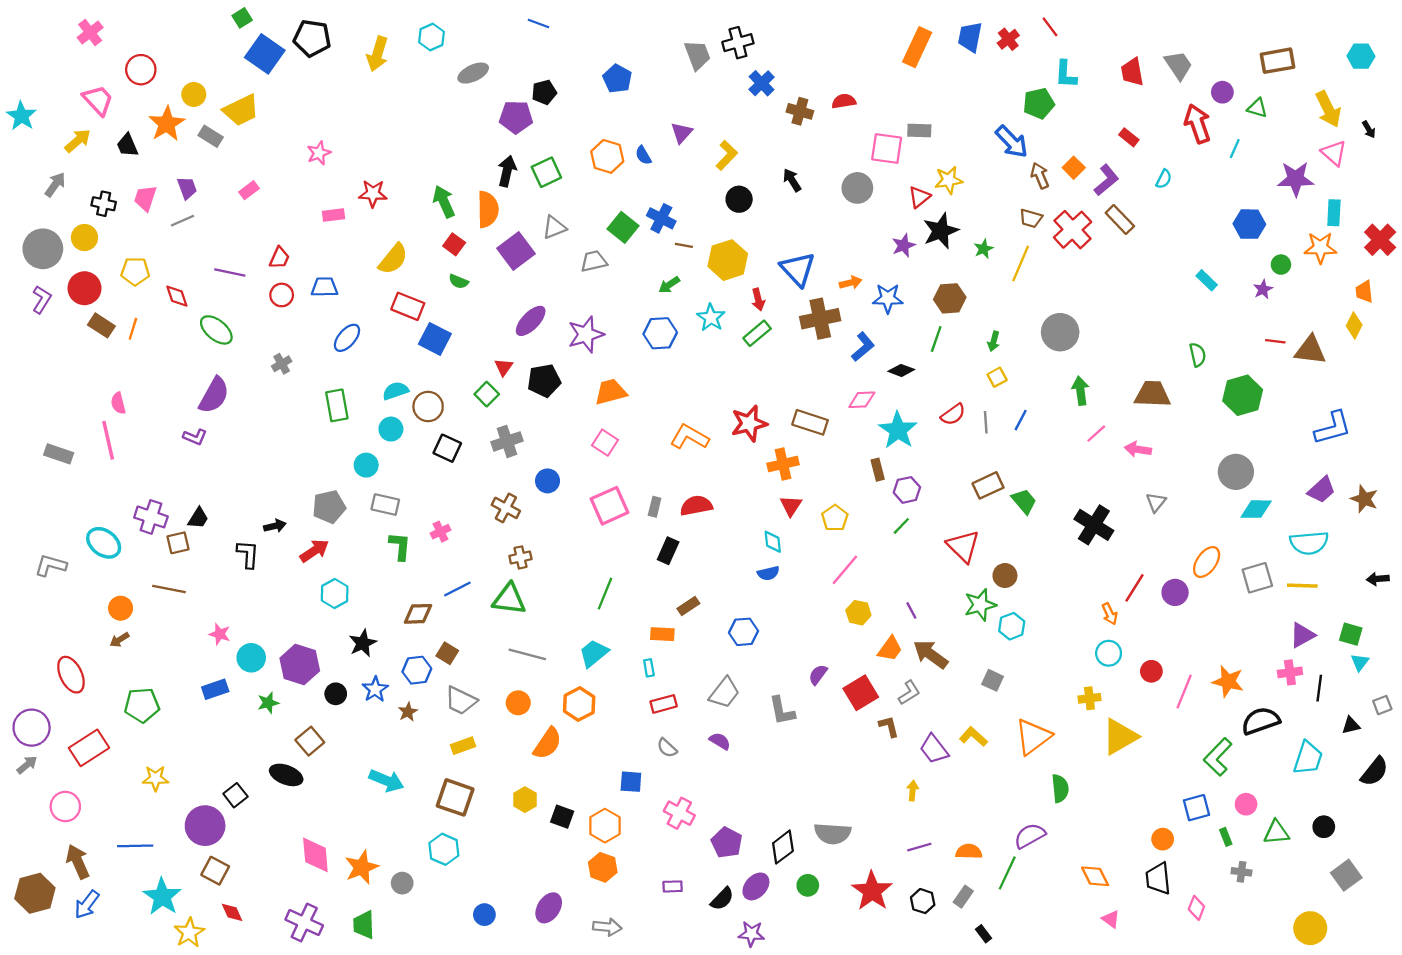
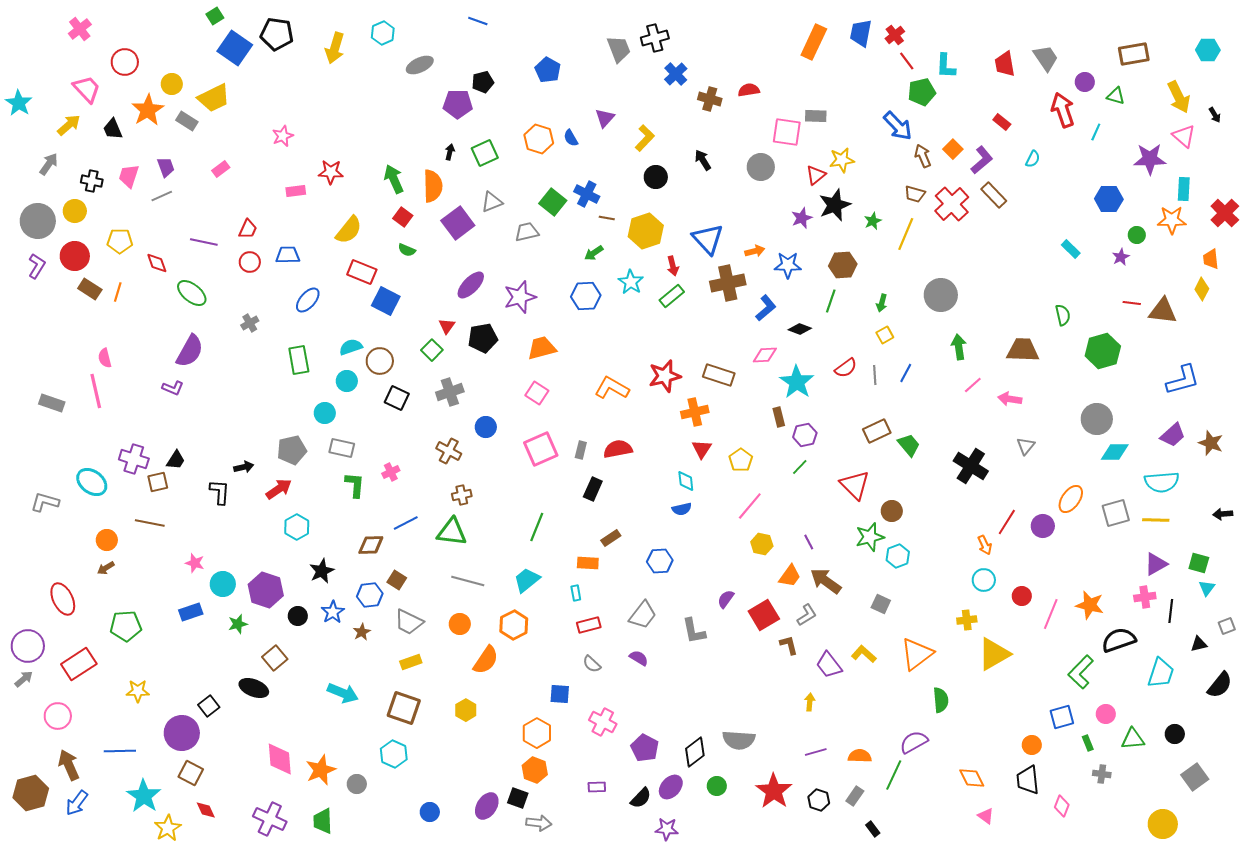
red line: (1050, 27) -> (907, 61), moved
black arrow: (507, 171) -> (450, 152), size x0.6
black square: (562, 817) -> (518, 798), moved

